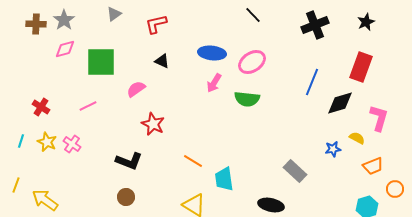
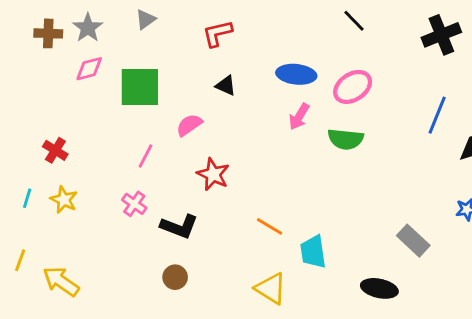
gray triangle: (114, 14) -> (146, 19), moved
pink line: (88, 106) -> (146, 156), moved, turned -36
pink cross: (72, 144) -> (134, 204), moved

